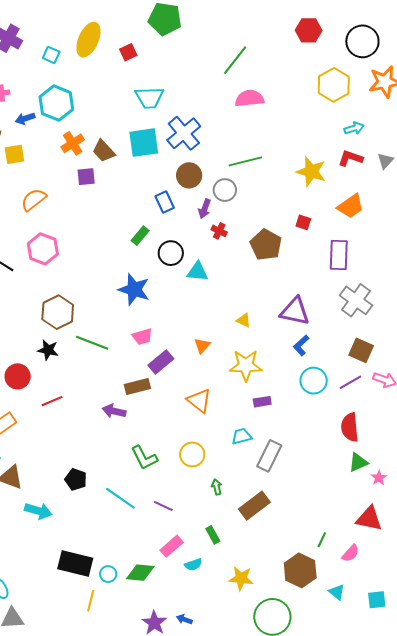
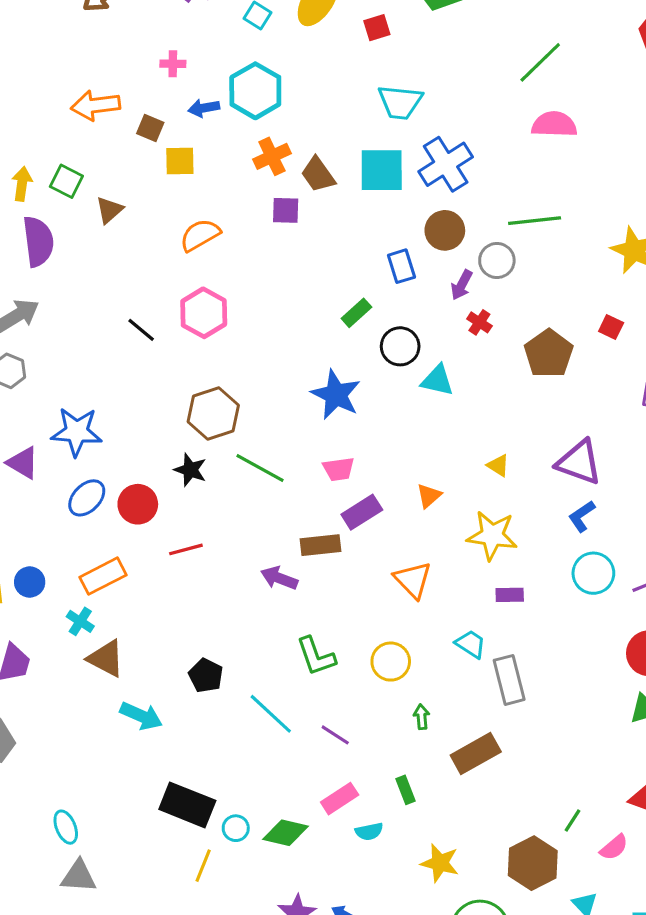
cyan trapezoid: (242, 436) -> (471, 644), turned 40
gray rectangle: (269, 456) -> (509, 680), turned -48

